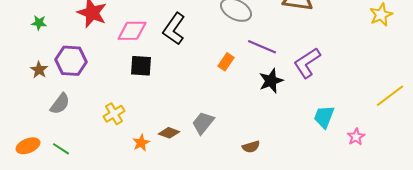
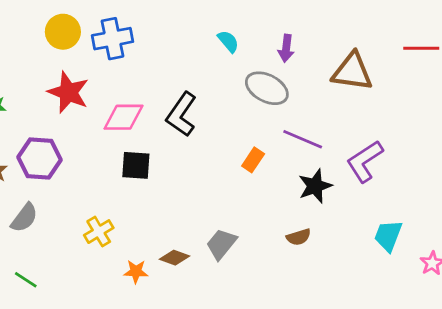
orange star: (141, 143) -> (136, 272), turned 30
brown semicircle: (251, 147) -> (299, 237), moved

